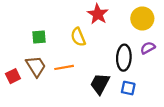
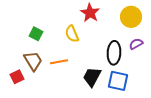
green square: (39, 37) -> (36, 34), turned 32
red square: (13, 76) -> (17, 77), moved
blue square: (128, 88) -> (118, 81), size x1.5

